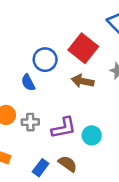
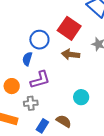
blue semicircle: (28, 83) -> (27, 59), turned 48
gray cross: (30, 122) -> (31, 103), moved
purple L-shape: (64, 128) -> (40, 80), moved

